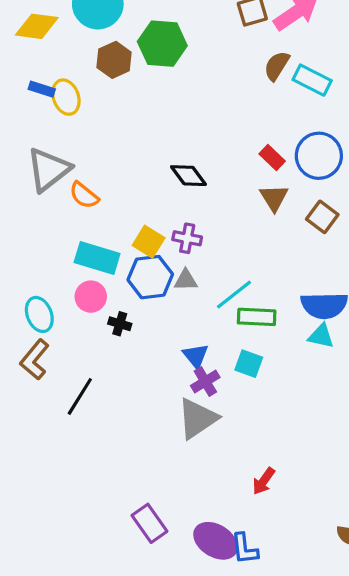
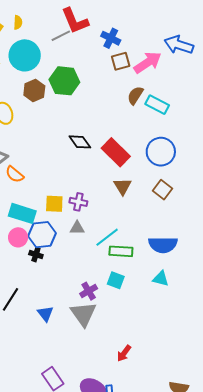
red rectangle: (272, 158) -> (116, 152), moved, size x1.8
black diamond: (189, 176) -> (80, 142), moved
brown triangle: (274, 198) -> (122, 186), moved
yellow square: (149, 242) -> (54, 204), turned -30
blue hexagon: (150, 277) -> (42, 235), moved
cyan triangle: (321, 336) -> (161, 279), moved
blue triangle: (196, 356) -> (45, 314), moved
gray triangle: (197, 419) -> (83, 314), turned -32

